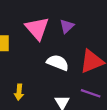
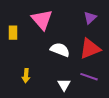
purple triangle: (67, 26) -> (90, 18), moved

